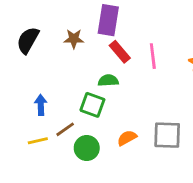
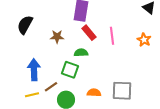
brown star: (74, 39) -> (57, 37), moved
blue arrow: (41, 105) -> (34, 70), size x1.5
orange semicircle: (127, 138) -> (94, 93), turned 32

